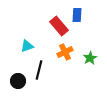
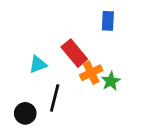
red rectangle: (59, 26) -> (74, 53), moved
green star: (90, 58) -> (111, 81), moved

